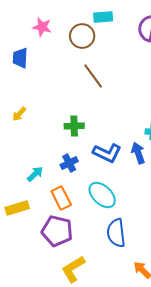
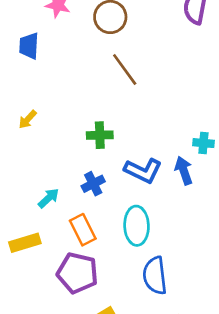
cyan ellipse: (102, 195) -> (137, 226), turned 44

